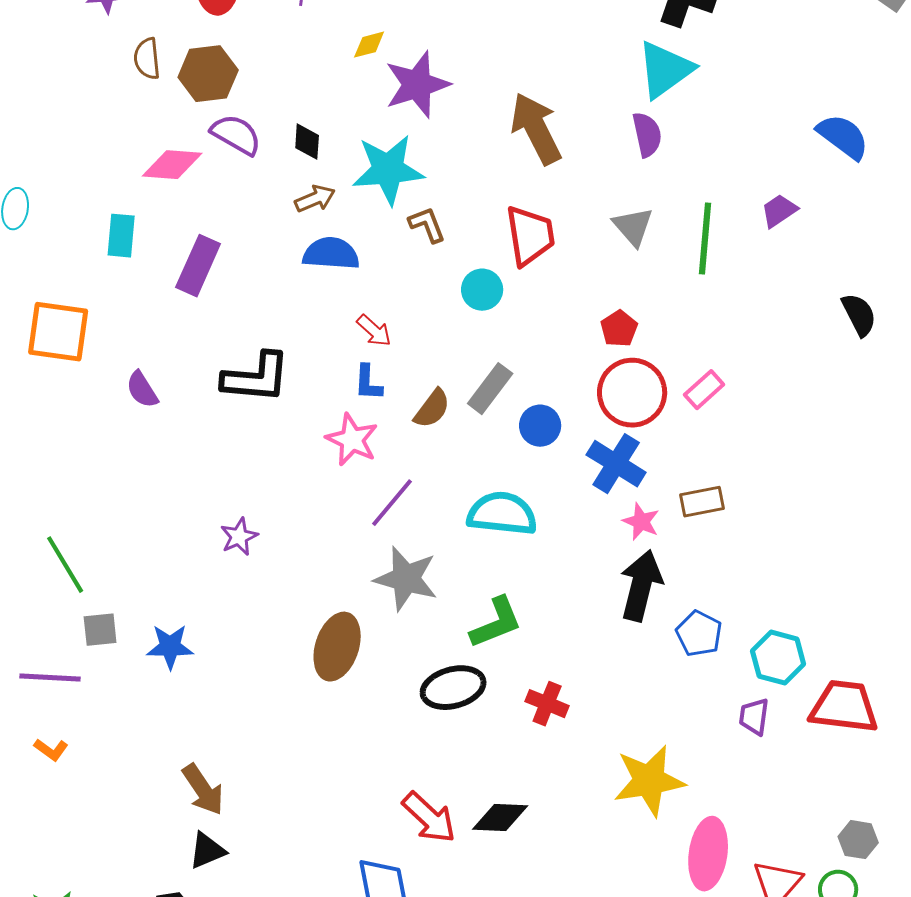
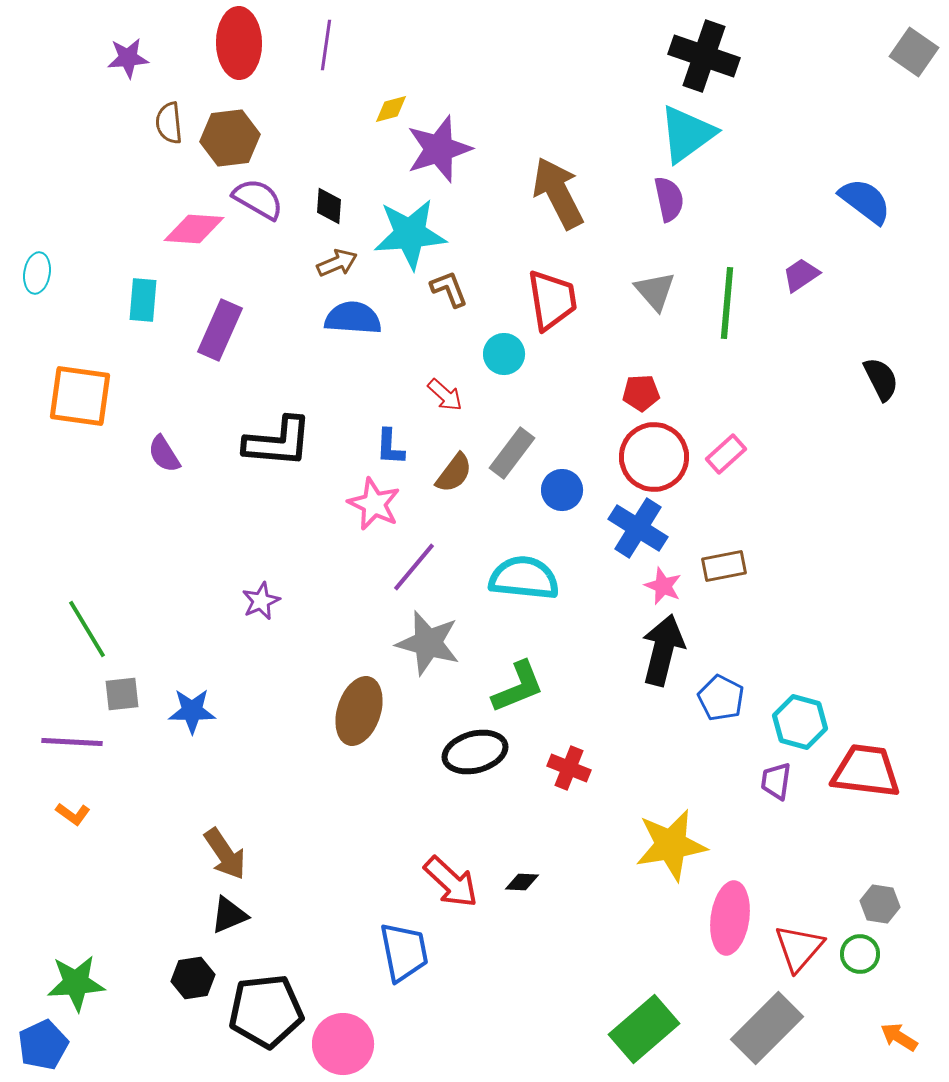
red pentagon: (619, 329) -> (641, 393), turned 30
red arrow: (374, 331) -> (445, 395), moved
black diamond: (500, 818) -> (522, 882), size x0.6

